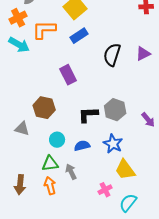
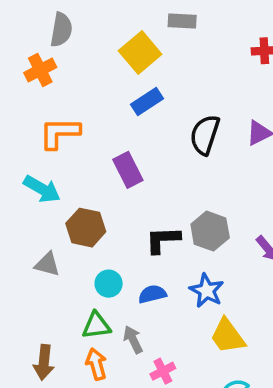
orange L-shape: (44, 30) -> (60, 133), moved
cyan arrow: (19, 45) -> (42, 189), moved
pink cross: (105, 190) -> (163, 371), moved

